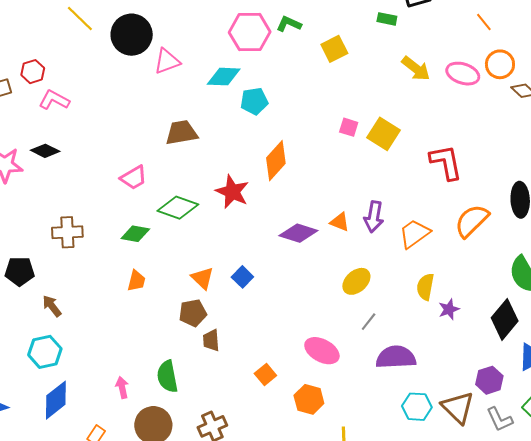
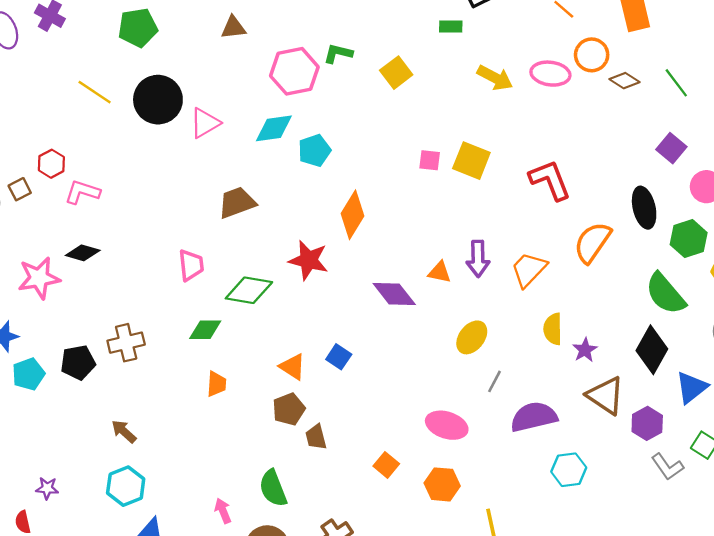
pink trapezoid: (134, 178) -> (191, 265), turned -56
purple diamond: (298, 233) -> (394, 294), turned 45
black pentagon: (20, 271) -> (78, 362), moved
brown triangle: (458, 408) -> (606, 396), moved

